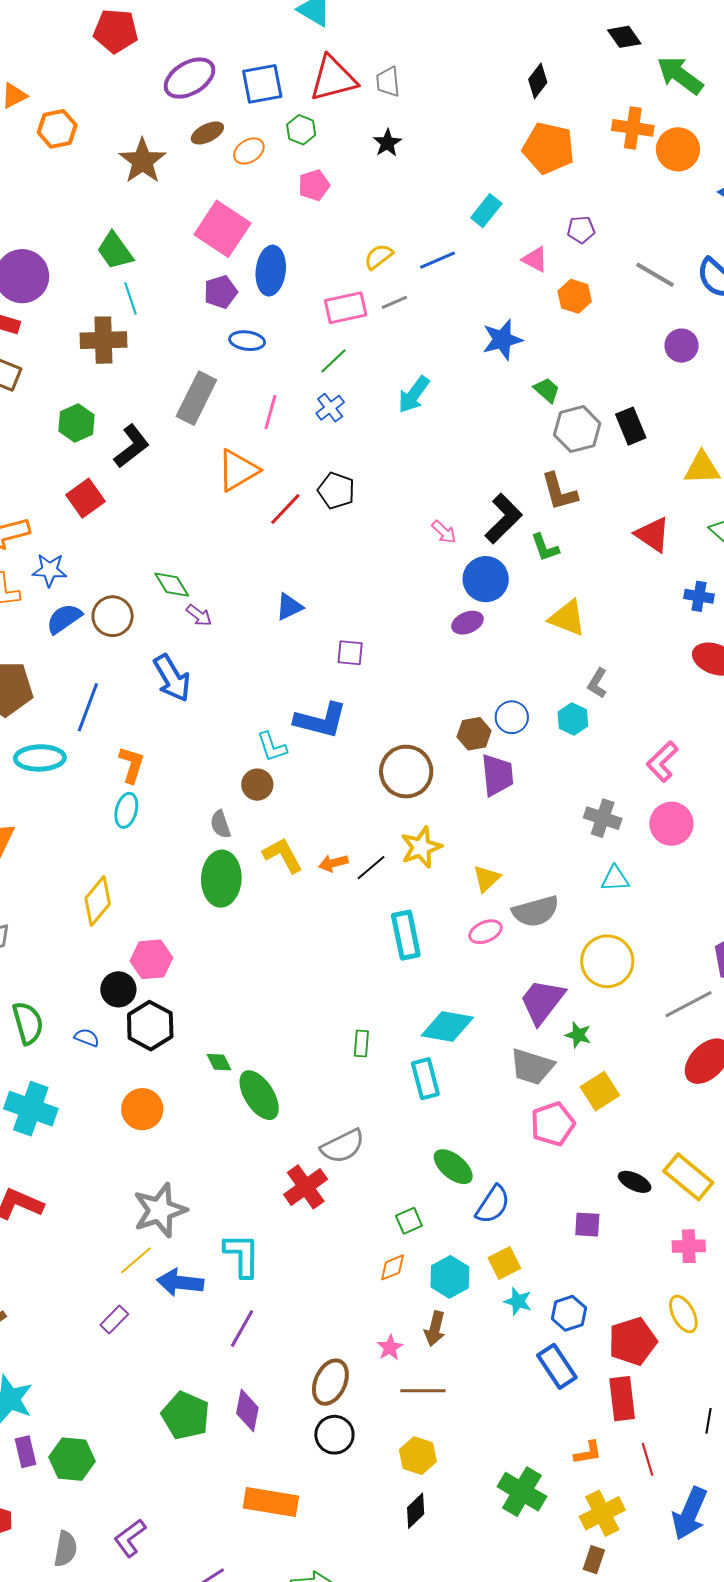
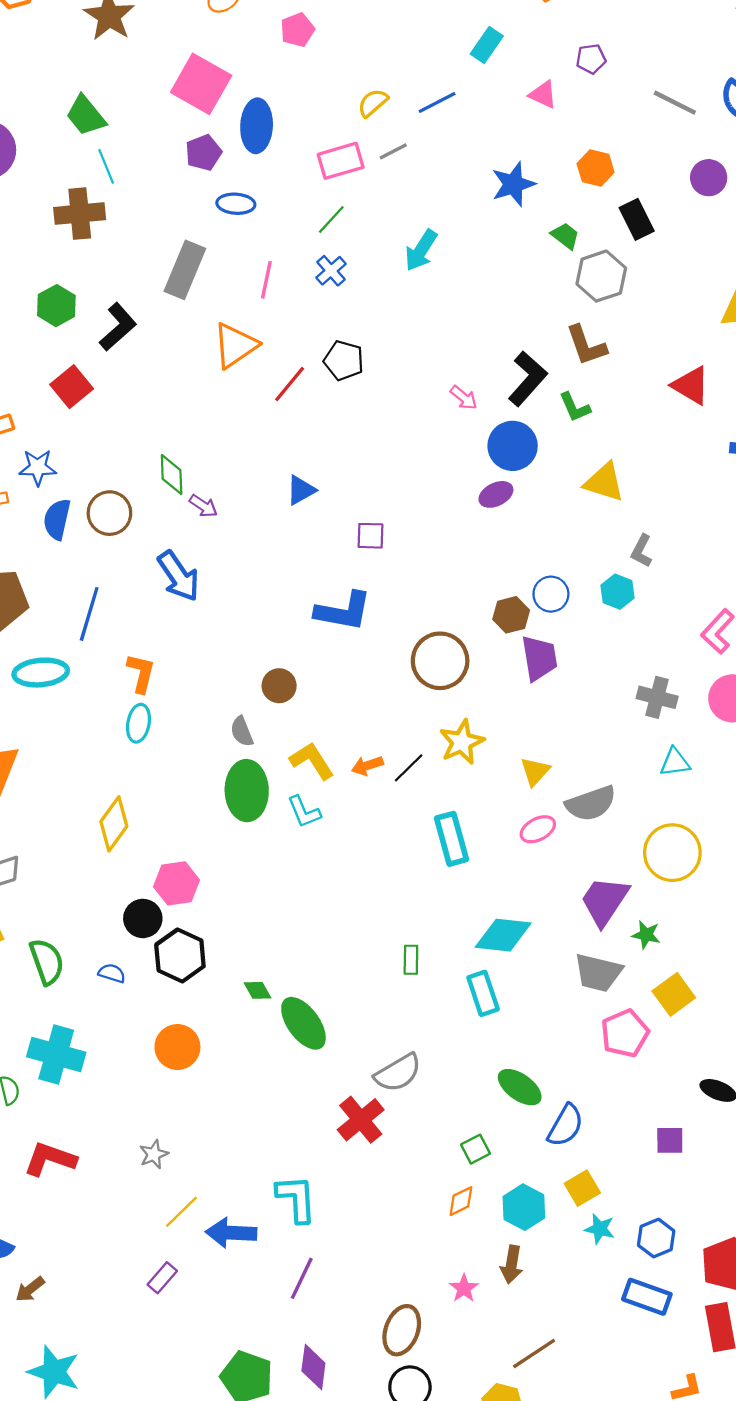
orange hexagon: (575, 296) -> (596, 168), moved
black rectangle: (631, 426) -> (637, 219), moved
green diamond: (172, 585) -> (172, 474), turned 33
blue semicircle: (64, 619) -> (57, 519), turned -39
cyan L-shape: (272, 747) -> (304, 812), moved
gray star: (160, 1210) -> (154, 1154), moved, size x0.5
blue rectangle: (557, 1366) -> (647, 1297), turned -33
brown line: (423, 1391) -> (534, 1354), moved, turned -30

